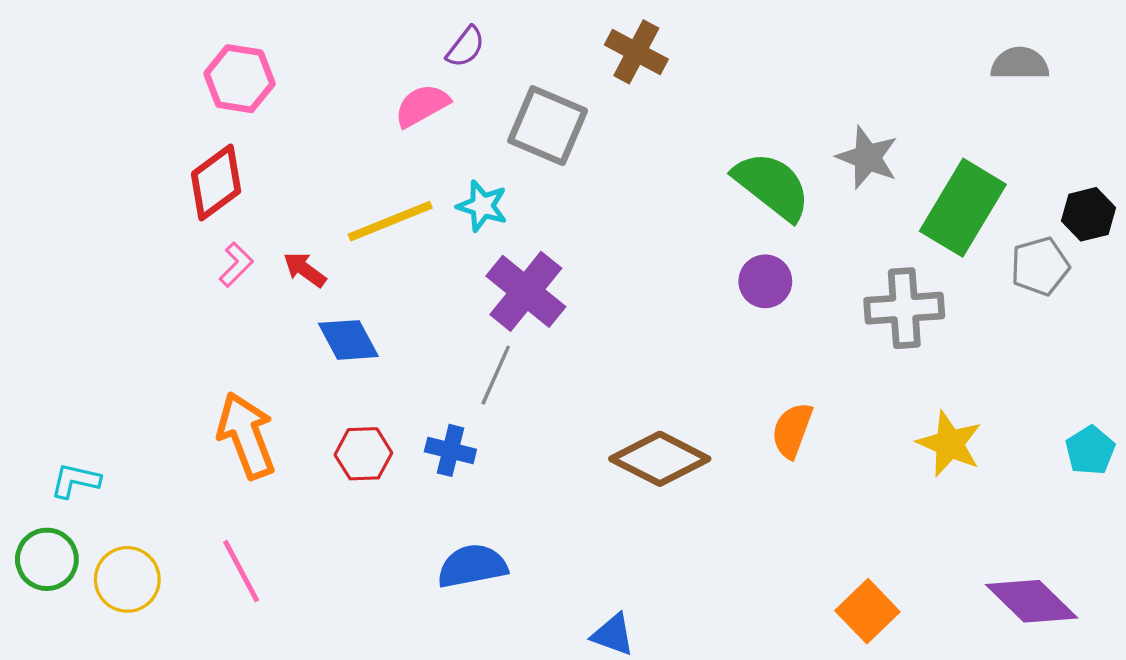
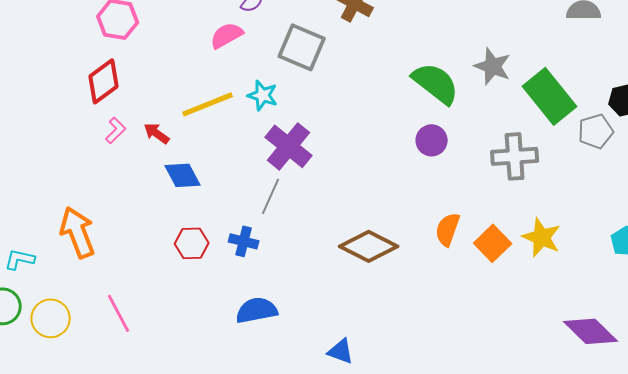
green rectangle: (963, 208) -> (550, 96), turned -70
orange arrow: (246, 435) -> (78, 232), moved
orange square: (867, 611) -> (493, 243), moved

